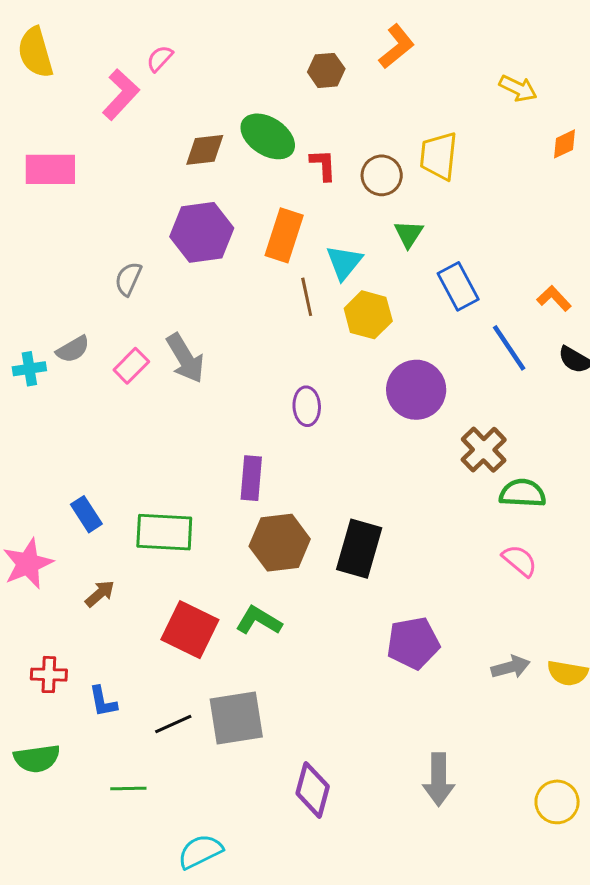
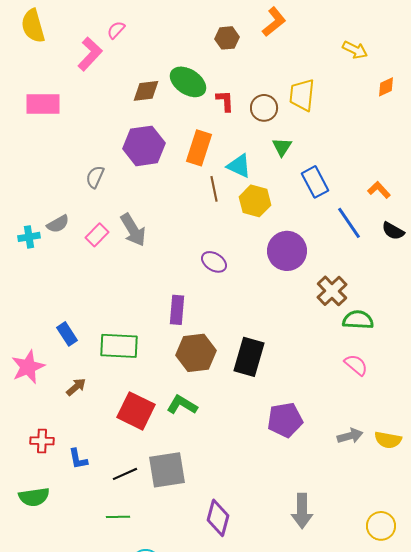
cyan triangle: (344, 262) -> (239, 166), turned -44
purple ellipse: (307, 406) -> (214, 262), turned -55
green line: (128, 788) -> (118, 517), moved

